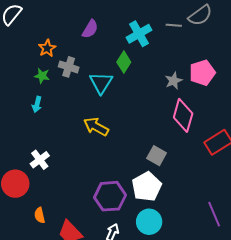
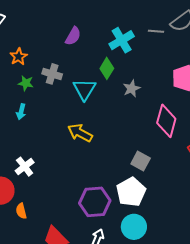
orange star: (47, 48) -> (19, 57), moved
gray star: (174, 81) -> (132, 89), moved
orange semicircle: (40, 215) -> (21, 211), moved

